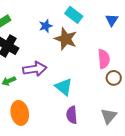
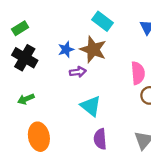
blue star: (46, 26) -> (66, 49), moved
purple arrow: (35, 69) -> (78, 72), moved, size x0.6

